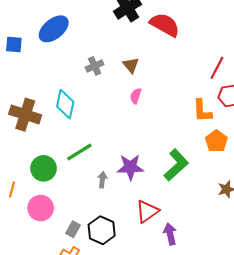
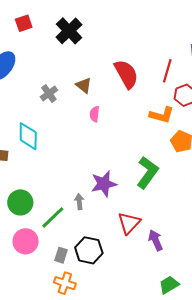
red semicircle: (165, 25) -> (126, 74), moved, turned 44
orange L-shape: (202, 111) -> (162, 115), turned -60
green line: (79, 152) -> (53, 217), moved

